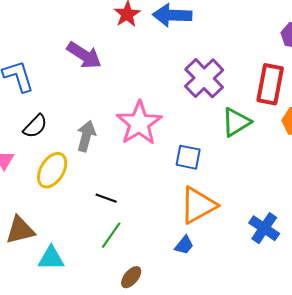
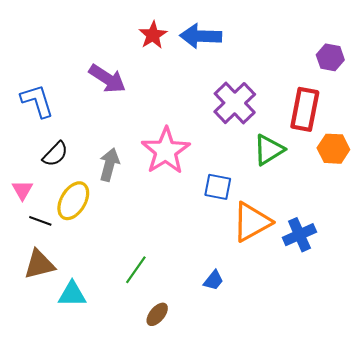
black line: (106, 198) -> (40, 221), moved
orange triangle: (198, 205) -> (252, 222), moved
blue cross: (264, 228) -> (299, 235), moved, turned 32

